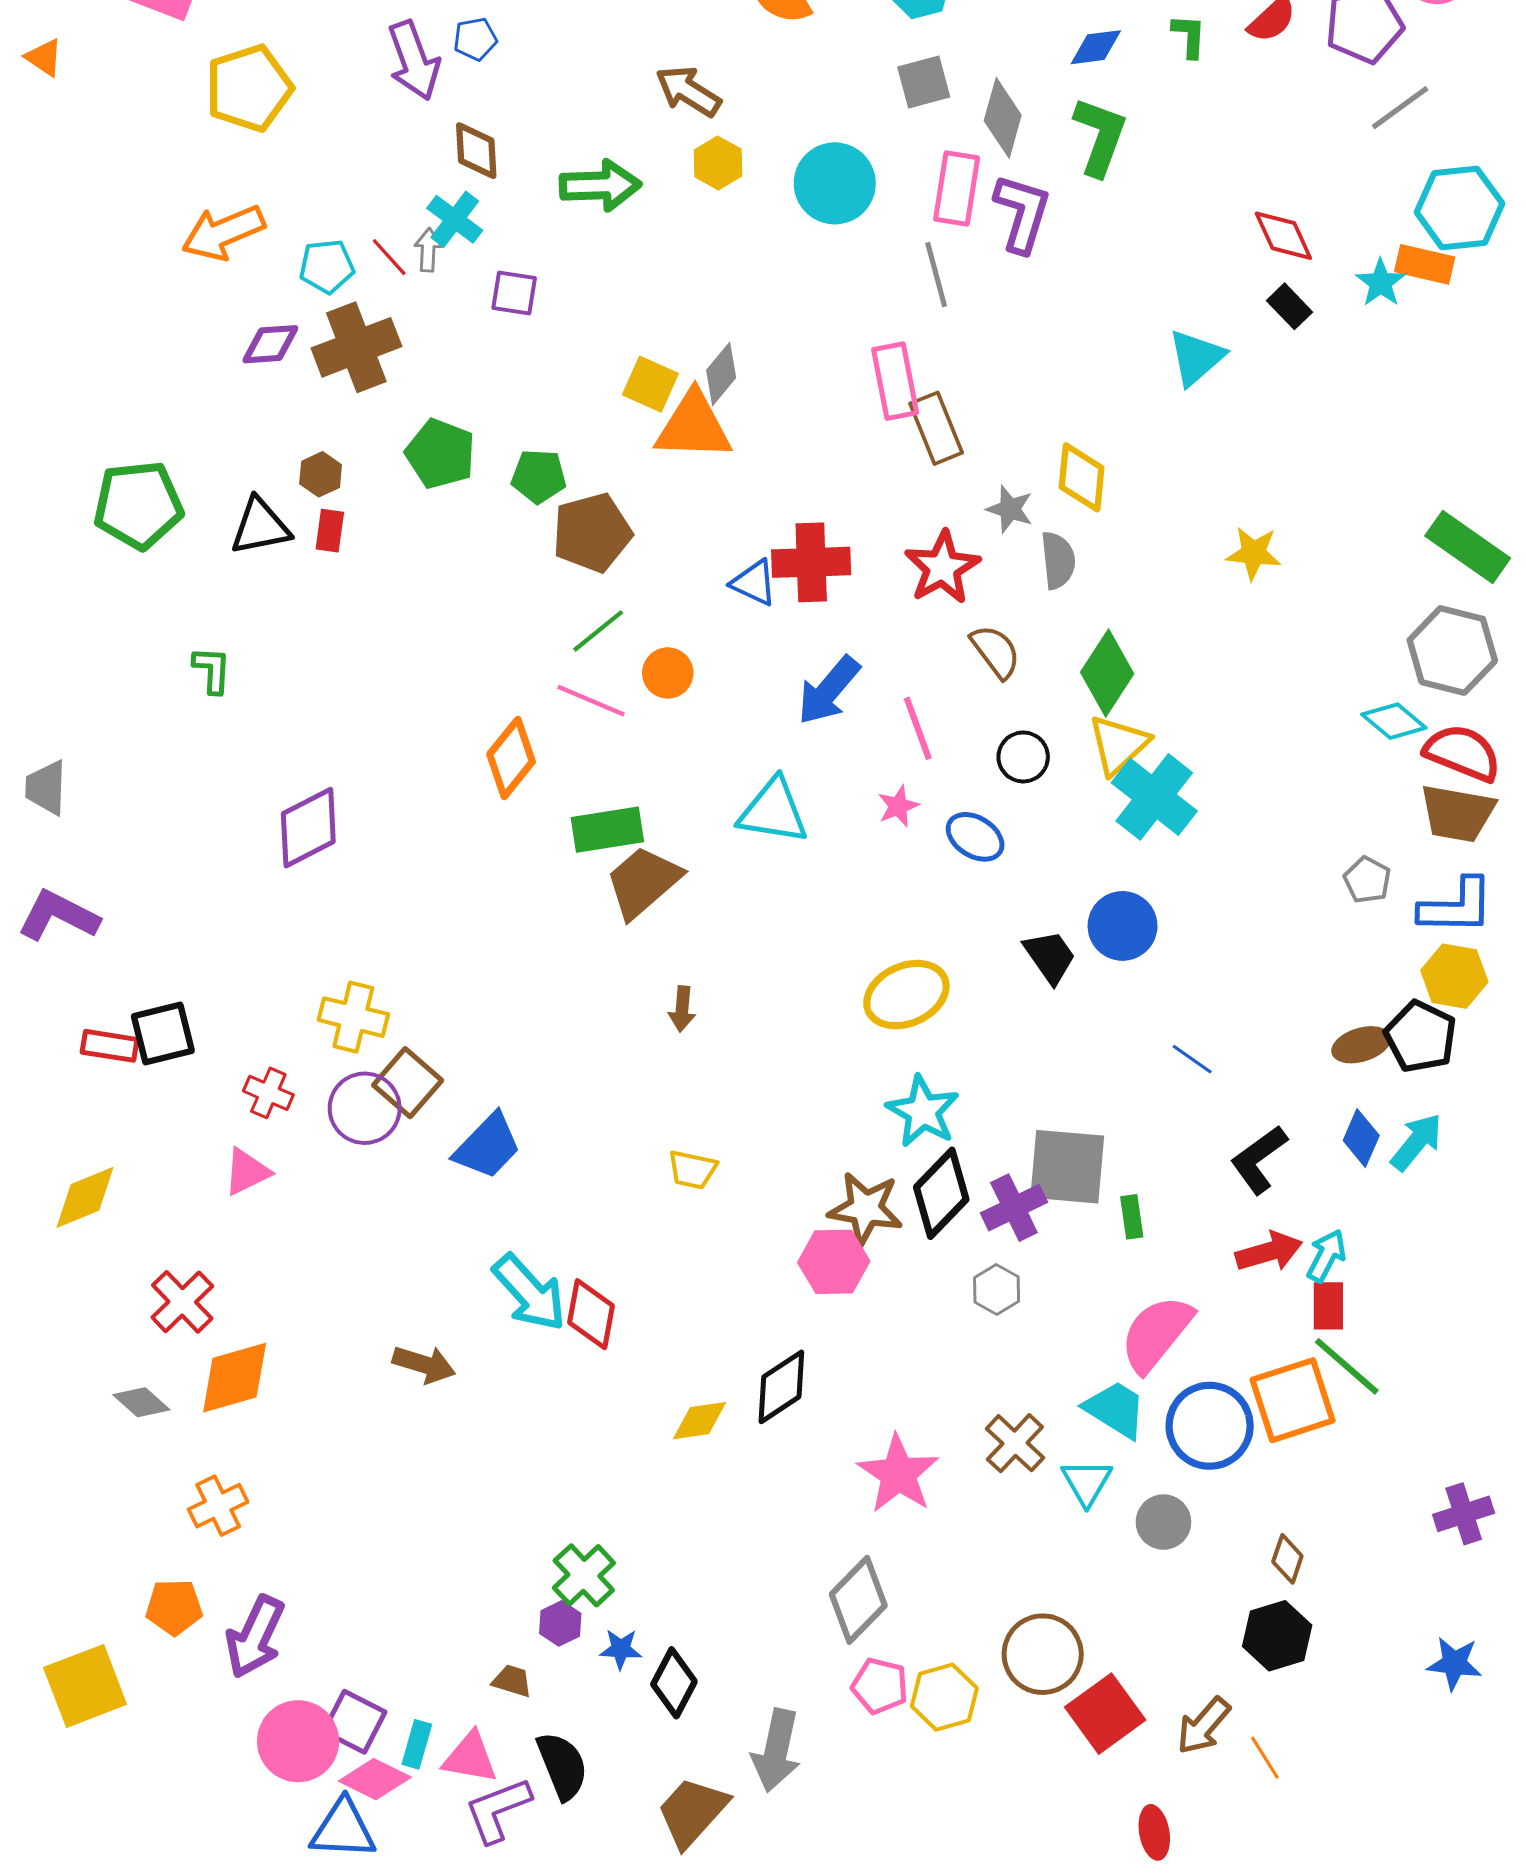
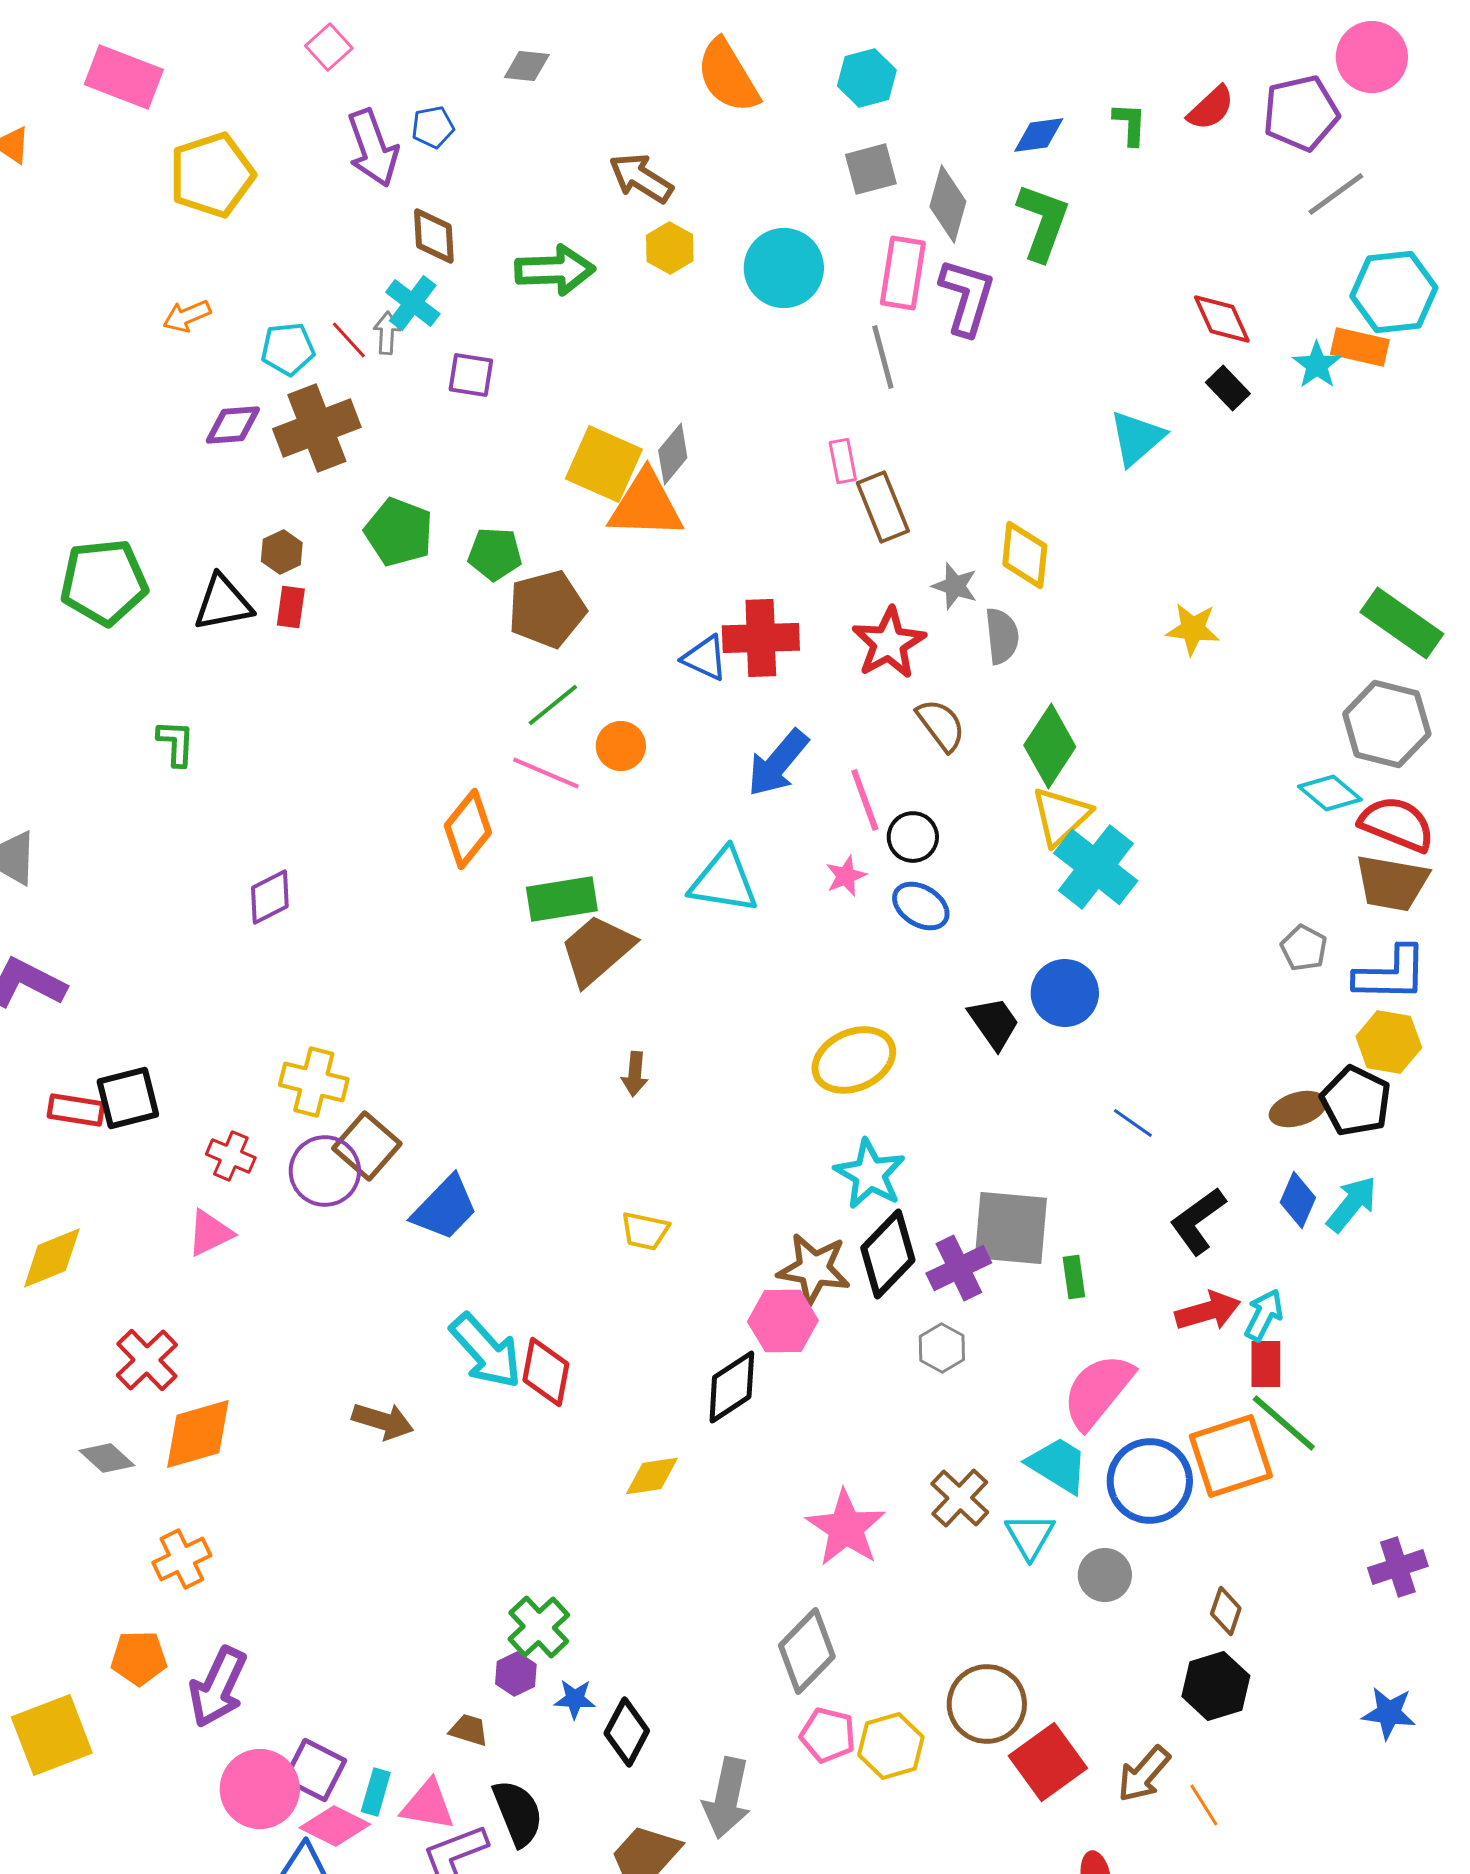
orange arrow: (223, 233) -> (187, 316), size x0.6
pink rectangle: (895, 381) -> (843, 461), size x0.6
yellow square: (650, 384) -> (604, 464), size x1.4
black circle: (1023, 757) -> (913, 837), moved
purple diamond: (308, 828) -> (270, 897), size x0.7
black diamond: (781, 1387) -> (732, 1387), moved

